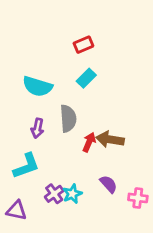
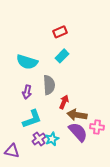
brown arrow: (110, 139) -> (77, 115), moved
cyan L-shape: (26, 166) -> (32, 119), moved
purple semicircle: (109, 184) -> (78, 132), size x1.5
pink cross: (138, 198) -> (97, 127), moved

